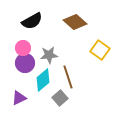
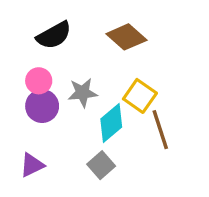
yellow square: (100, 50) -> (140, 96), moved
brown line: (68, 77) -> (160, 130), moved
cyan diamond: (43, 80) -> (111, 123), moved

